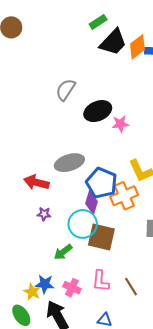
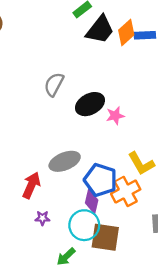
red arrow: (36, 182) -> (31, 185), turned 105

